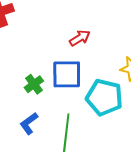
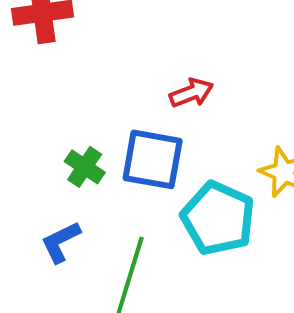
green cross: (34, 84) -> (85, 167), turned -30

